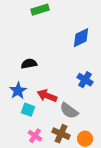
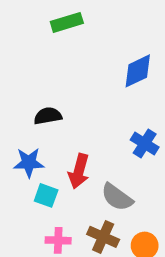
blue star: (18, 91) -> (29, 163), turned 30
red arrow: (47, 96) -> (79, 171), turned -96
pink cross: (35, 136) -> (58, 240), turned -32

